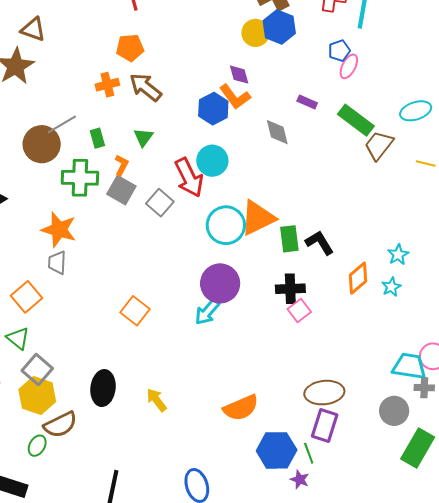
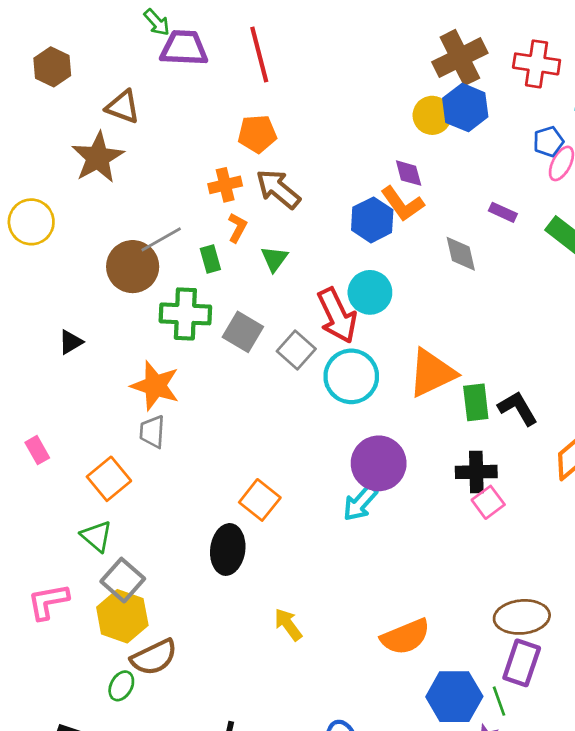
orange L-shape: (121, 165) -> (237, 228), moved
cyan circle: (226, 225) -> (351, 376), moved
black ellipse: (103, 388) -> (228, 549), moved

